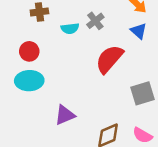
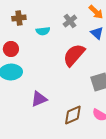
gray cross: (95, 21) -> (70, 21), moved

